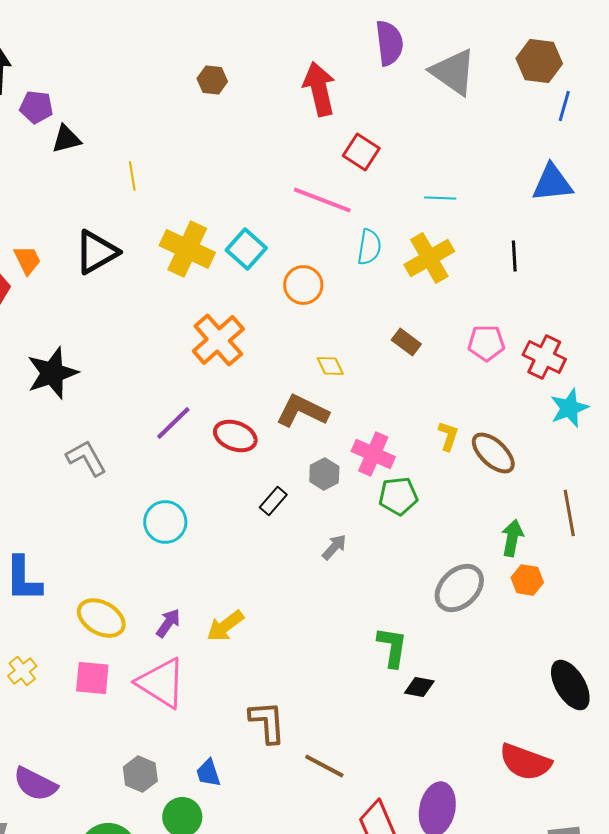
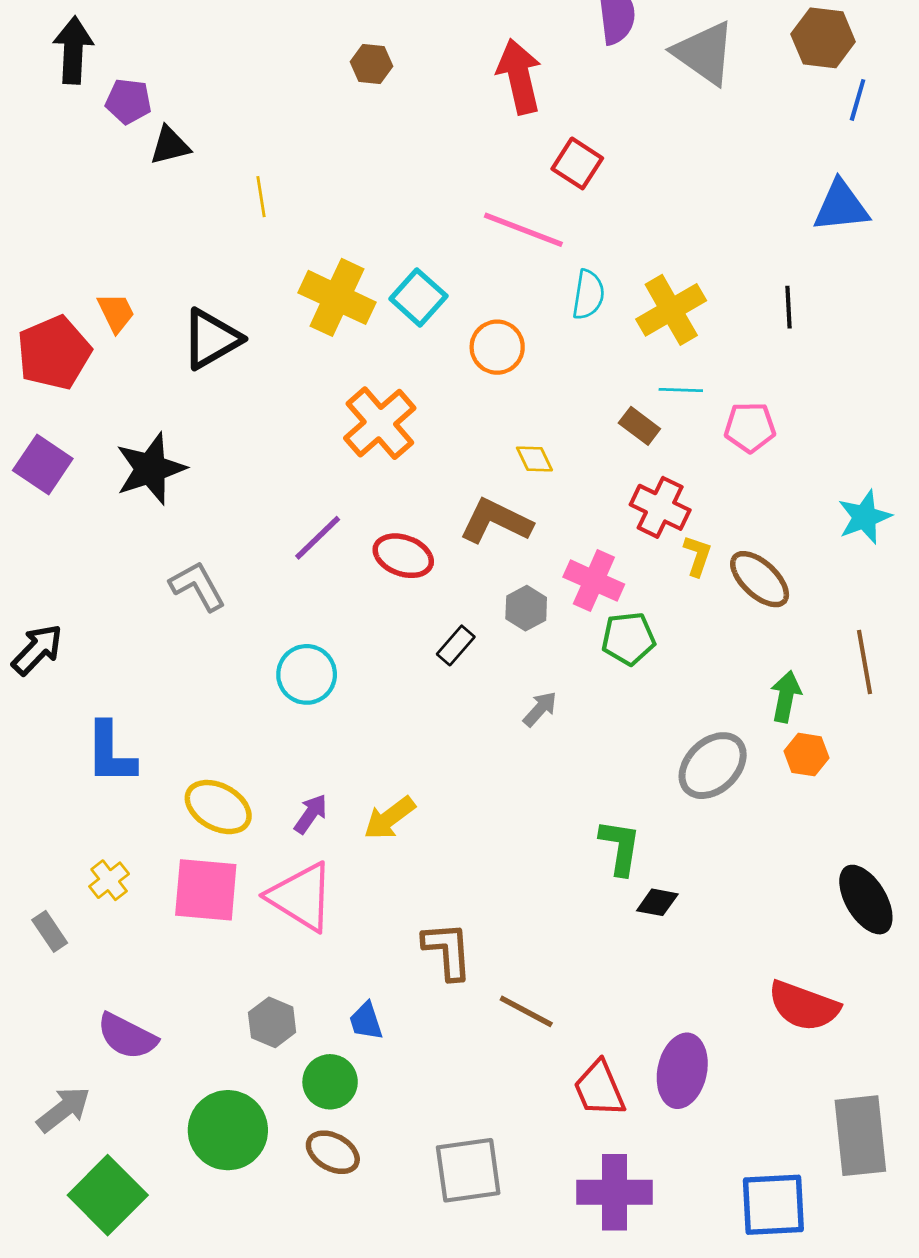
cyan line: (440, 198) -> (681, 390), moved
black triangle: (96, 252) -> (211, 339), moved
red cross: (544, 357) -> (660, 507), moved
pink square: (92, 678) -> (206, 890), size x1.4

